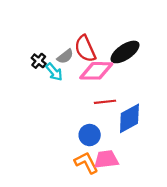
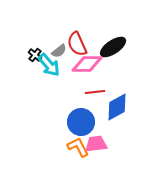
cyan arrow: (54, 72) -> (49, 65), size x1.4
blue circle: (90, 135) -> (81, 122), size x1.4

